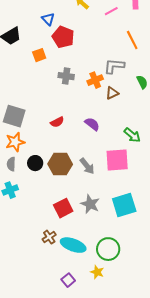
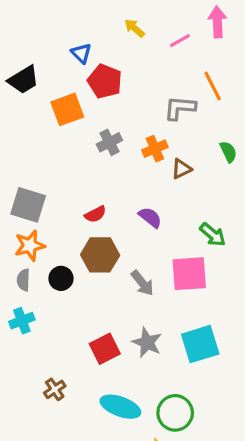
orange square: (39, 55) -> (67, 109), size x1.5
gray L-shape: (114, 66) -> (180, 108), moved
gray cross: (66, 76) -> (109, 142), turned -35
brown hexagon: (60, 164) -> (100, 255), moved
brown cross: (49, 237) -> (55, 389), moved

